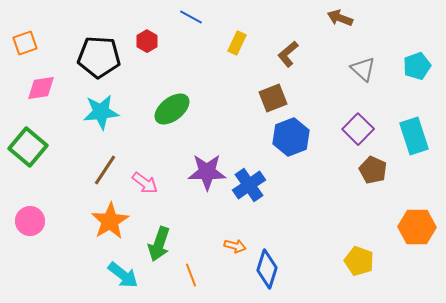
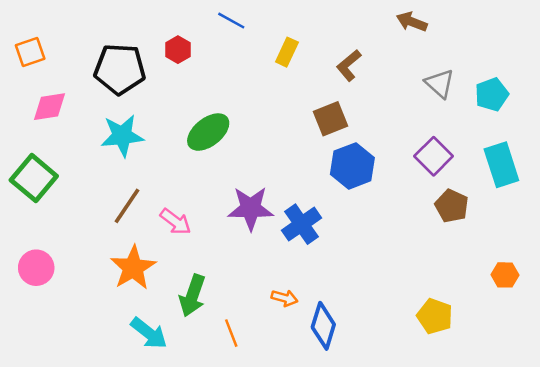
cyan pentagon: (417, 66) -> (492, 94), moved
orange hexagon: (417, 227) -> (505, 275), size x0.6

